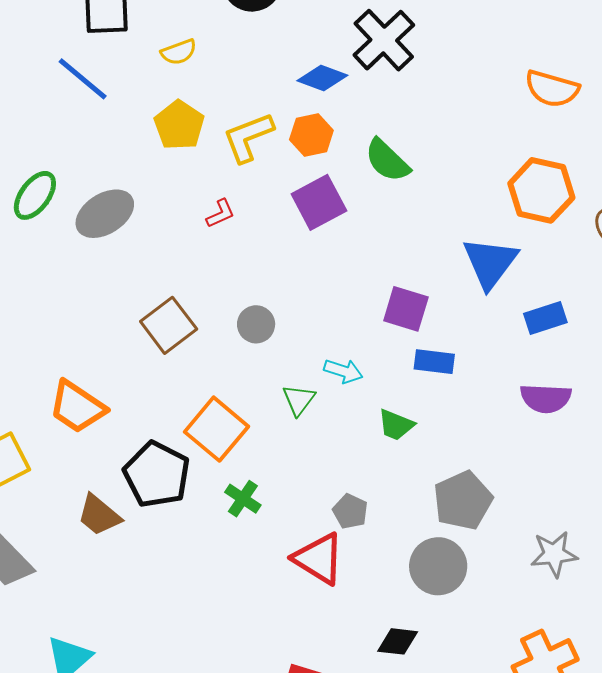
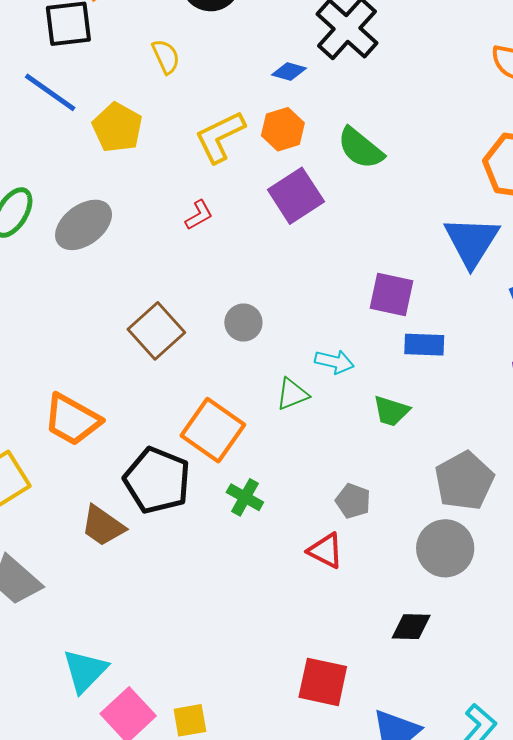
yellow semicircle: (179, 52) -> (166, 57), moved, turned -90
blue diamond: (322, 78) -> (289, 72), size x0.7
yellow pentagon: (179, 125) -> (117, 128), moved
green triangle: (299, 400) -> (292, 394), turned 36
red triangle: (319, 559) -> (326, 551), size x0.7

